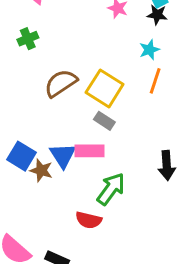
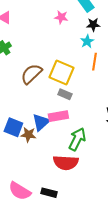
black star: (157, 15) -> (93, 25), moved
blue triangle: (63, 155) -> (41, 122), turned 30
red semicircle: (89, 220) -> (66, 163), size x1.4

